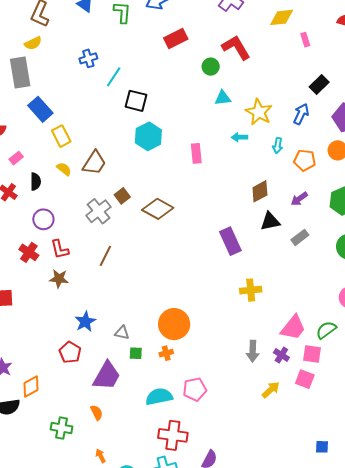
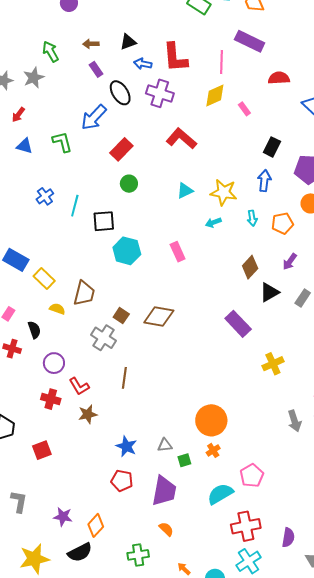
green circle: (211, 67) -> (129, 184), moved

